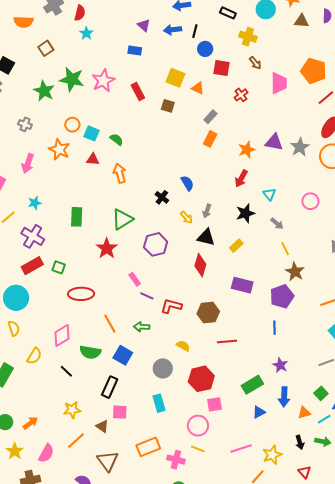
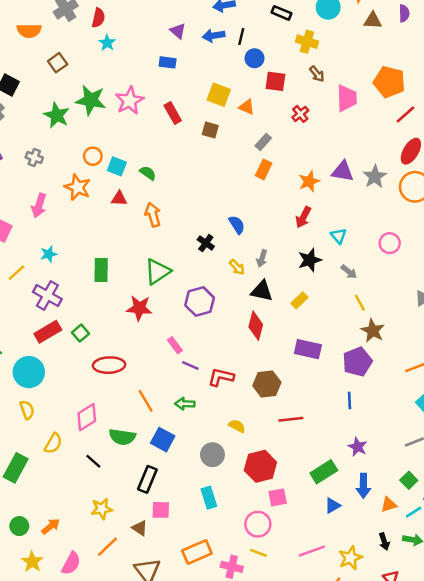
red star: (107, 248) -> (139, 308), turned -30
green square: (59, 267) -> (80, 333), turned 32

